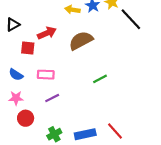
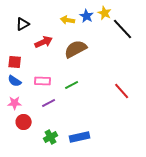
black triangle: (13, 25) -> (23, 24), moved
red square: (28, 48) -> (15, 62), moved
green line: (100, 79) -> (72, 85), moved
red line: (115, 131) -> (122, 91), moved

